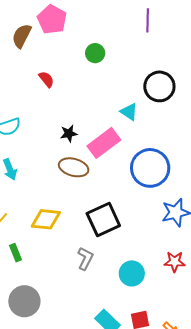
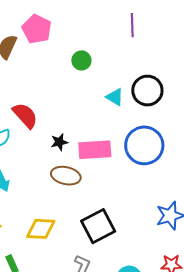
red semicircle: (46, 79) -> (25, 115), moved, size x1.6
cyan triangle: (129, 112) -> (115, 97), moved
pink rectangle: (104, 143) -> (95, 150), turned 36
blue circle: (150, 168) -> (144, 145), moved

